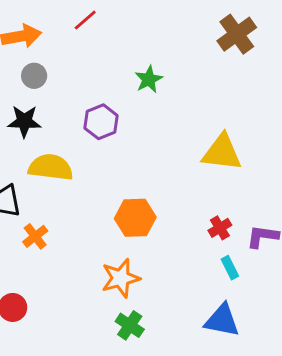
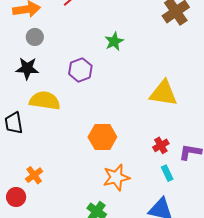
orange cross: (35, 236) -> (34, 175), moved
orange star: (121, 278) -> (116, 177), moved

